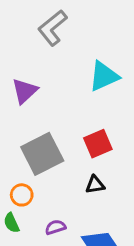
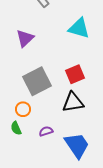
cyan triangle: (104, 76) -> (79, 28), turned 40
black triangle: (95, 185) -> (73, 102), size x1.6

